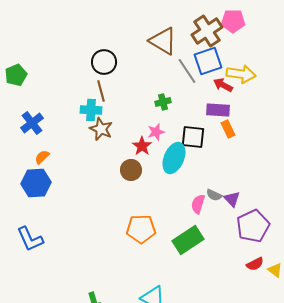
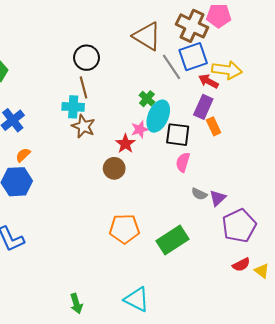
brown cross: (207, 31) -> (192, 26), turned -32
green cross: (163, 102) -> (147, 99), turned -35
purple rectangle: (218, 110) -> (203, 107), turned -70
cyan ellipse: (174, 158) -> (158, 116), moved
purple triangle: (232, 199) -> (218, 198), turned 30
pink semicircle: (198, 204) -> (183, 162), moved

